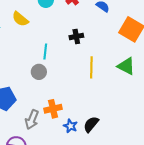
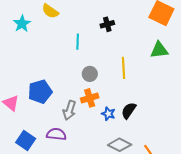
green triangle: (126, 66) -> (159, 50), turned -30
yellow line: (91, 67) -> (123, 68), moved
gray circle: (39, 72) -> (90, 74), moved

